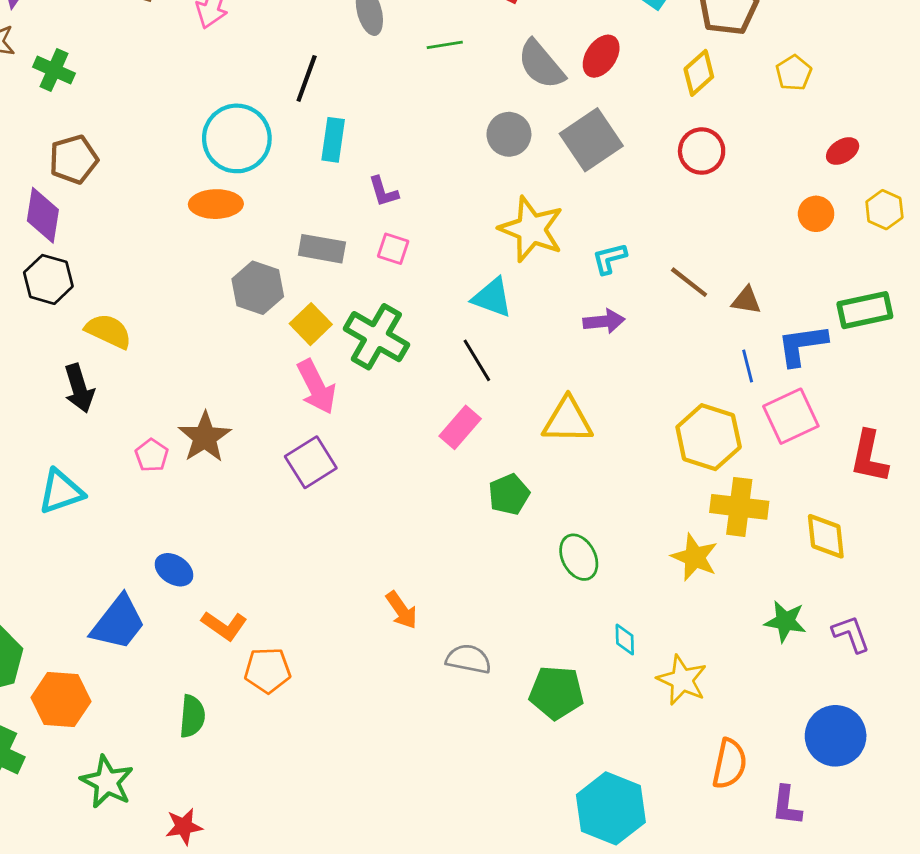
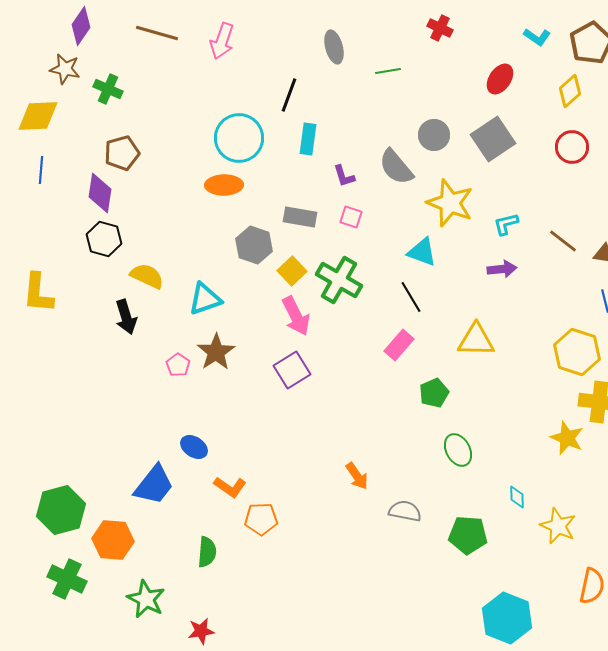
gray semicircle: (541, 64) -> (396, 167), moved
cyan triangle: (61, 492) -> (205, 299), moved
green ellipse: (579, 557) -> (458, 450), moved

